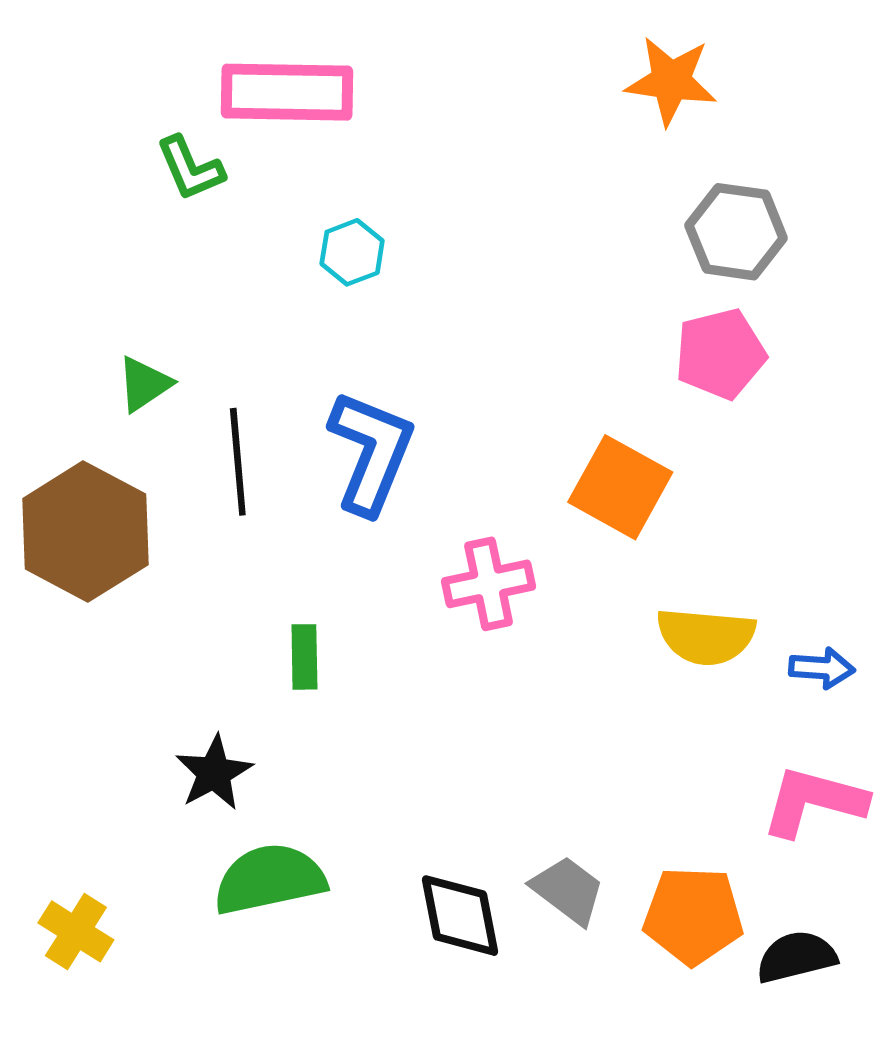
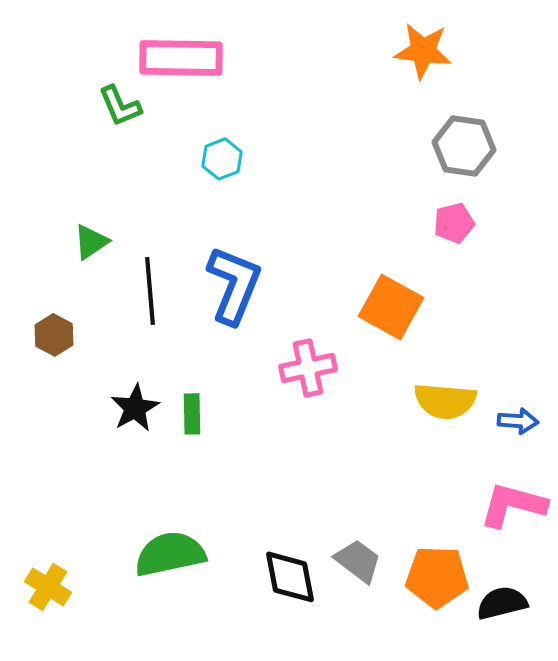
pink pentagon: (720, 354) -> (454, 223), size x0.7
brown hexagon: (85, 532) -> (54, 335), size x0.5
black star: (214, 773) -> (135, 408), moved

